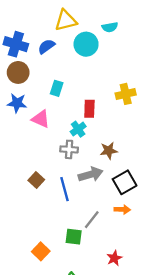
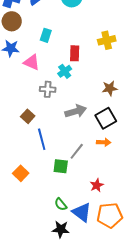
gray cross: (69, 149) -> (48, 89), moved
brown star: (109, 151) -> (110, 88), moved
blue line: (65, 189) -> (42, 139), moved
orange square: (41, 251) -> (21, 173), moved

